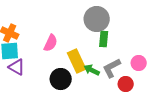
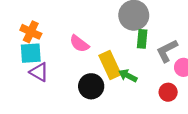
pink semicircle: (51, 43) -> (79, 44), turned 102
gray L-shape: (112, 68) -> (167, 51), moved

